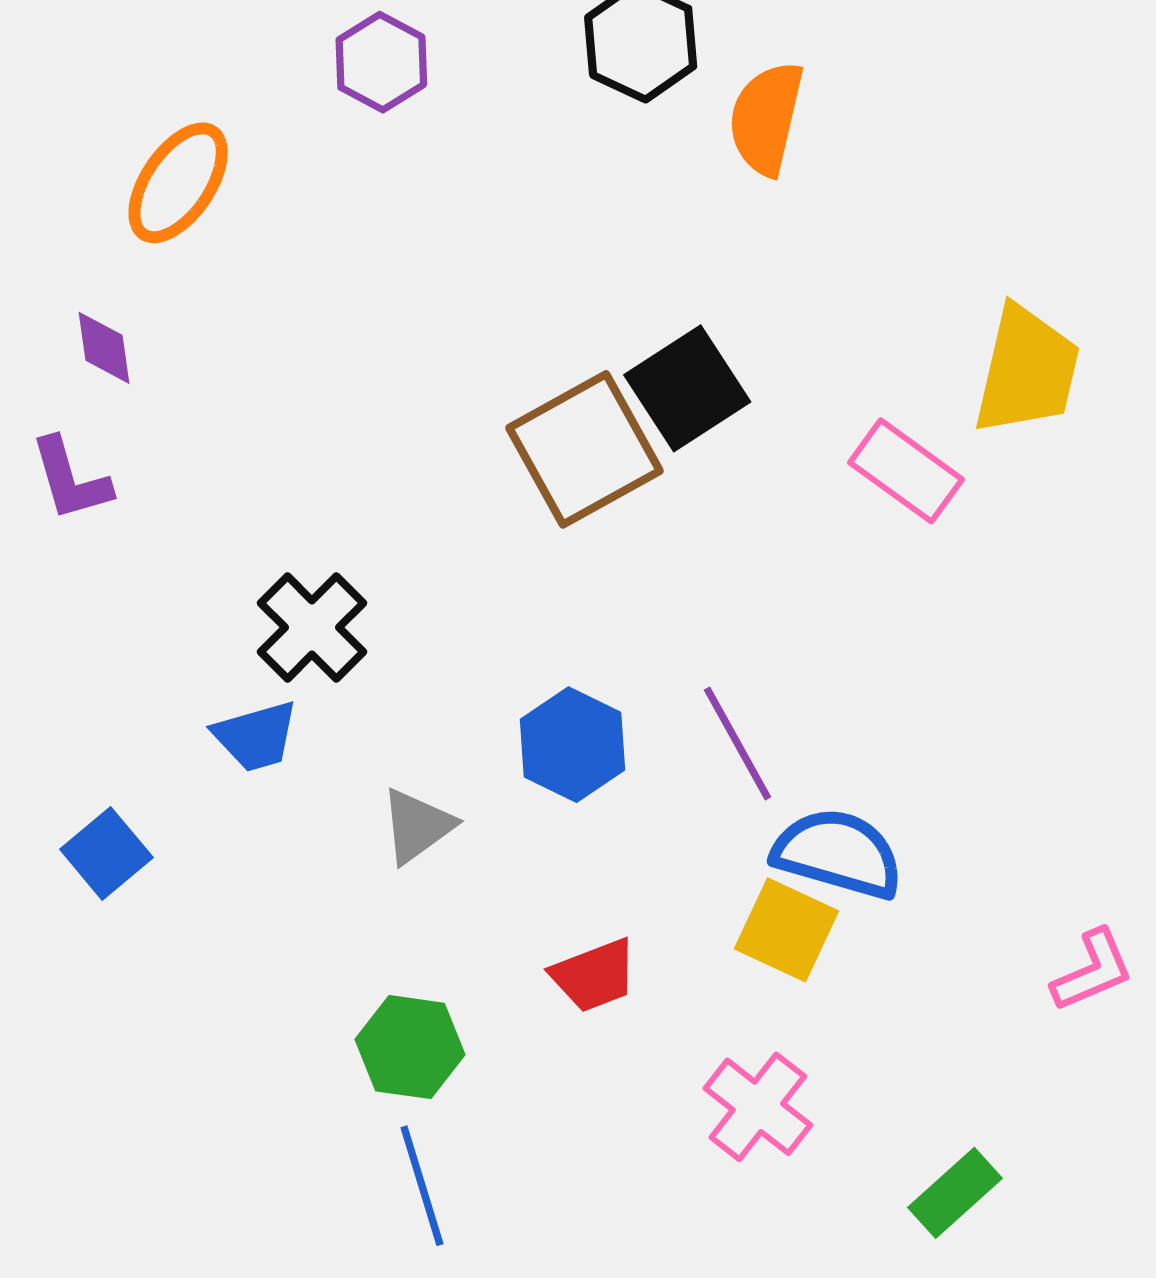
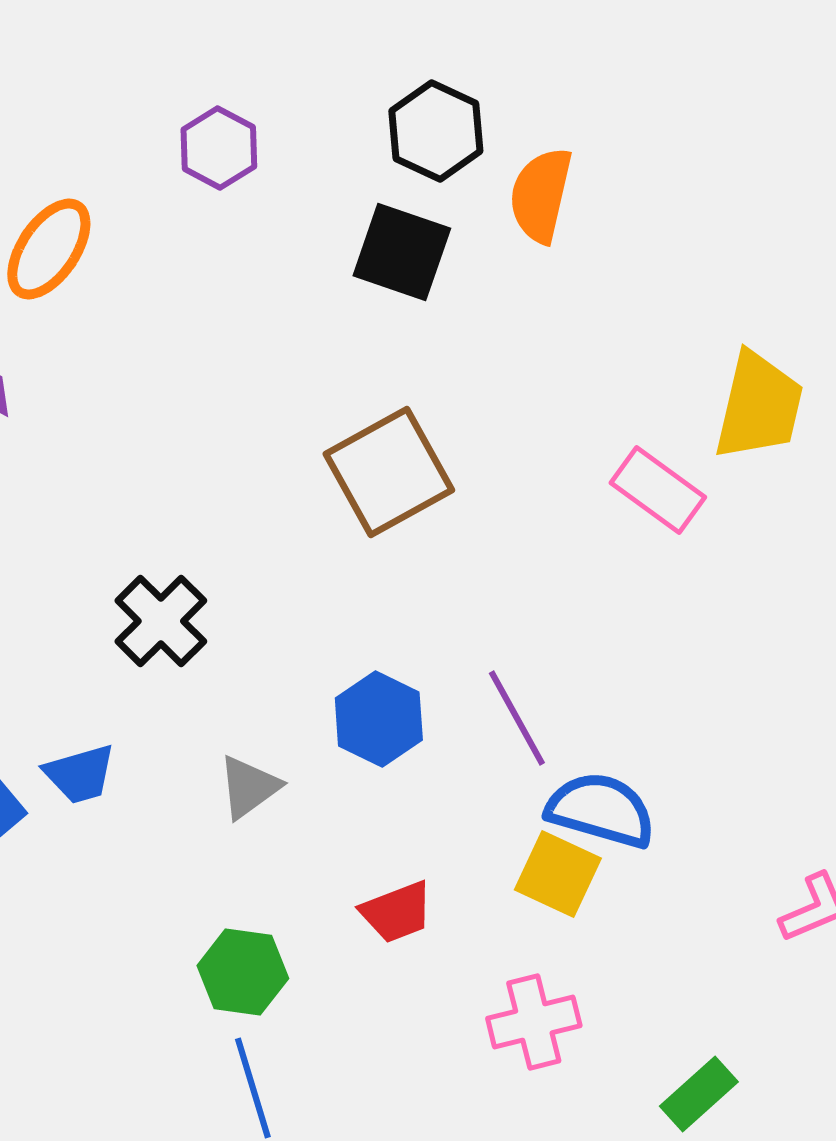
black square: (687, 388) -> (402, 252), moved, turned -38
blue trapezoid: (256, 736) -> (80, 774), moved
pink cross: (758, 1107) -> (534, 1022), turned 38

